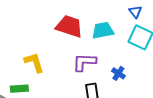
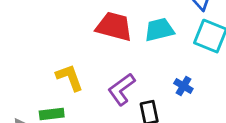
purple L-shape: (84, 62) -> (121, 89), moved, turned -35

